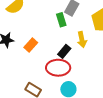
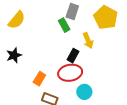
orange rectangle: (31, 45) -> (39, 79), moved

